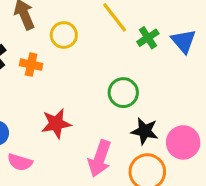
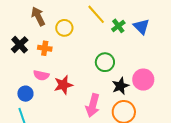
black star: (145, 131) -> (120, 86), turned -30
pink circle: (183, 142) -> (143, 80), moved
pink semicircle: (20, 162) -> (41, 75), moved

